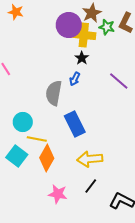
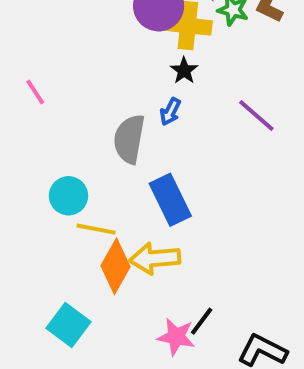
cyan square: (17, 156) -> (69, 325), moved
yellow arrow: (90, 159) -> (155, 258), moved
pink star: (58, 194) -> (176, 337), moved

